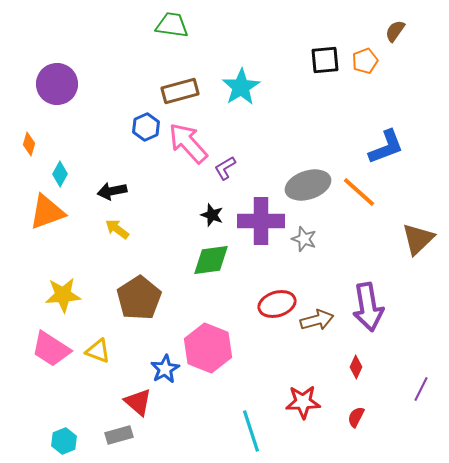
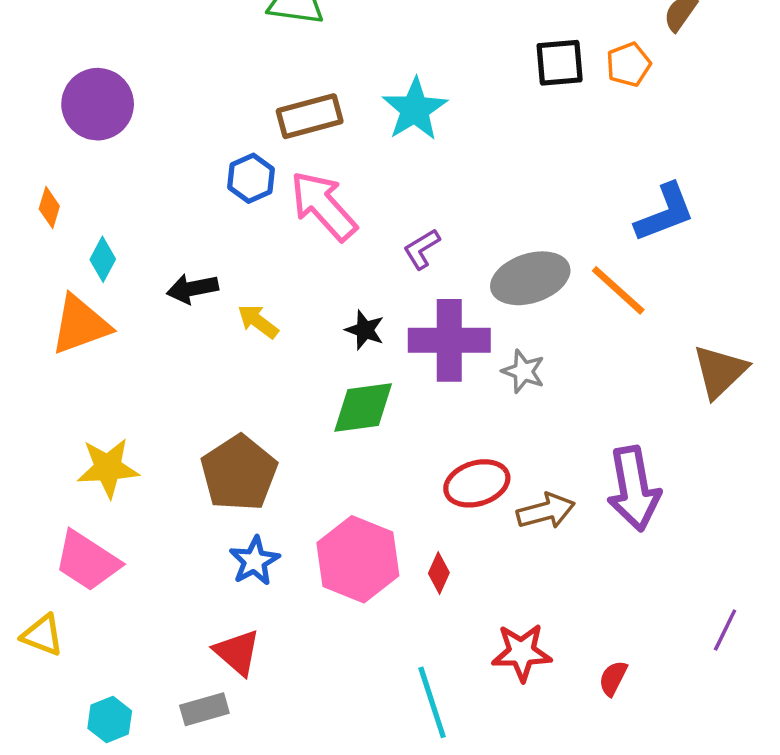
purple L-shape: (225, 168) -> (422, 249), moved
yellow arrow: (117, 229) -> (258, 321), moved
yellow triangle: (98, 351) -> (42, 635), moved
red diamond: (356, 367) -> (439, 573), moved
blue star: (165, 369) -> (254, 561), moved

